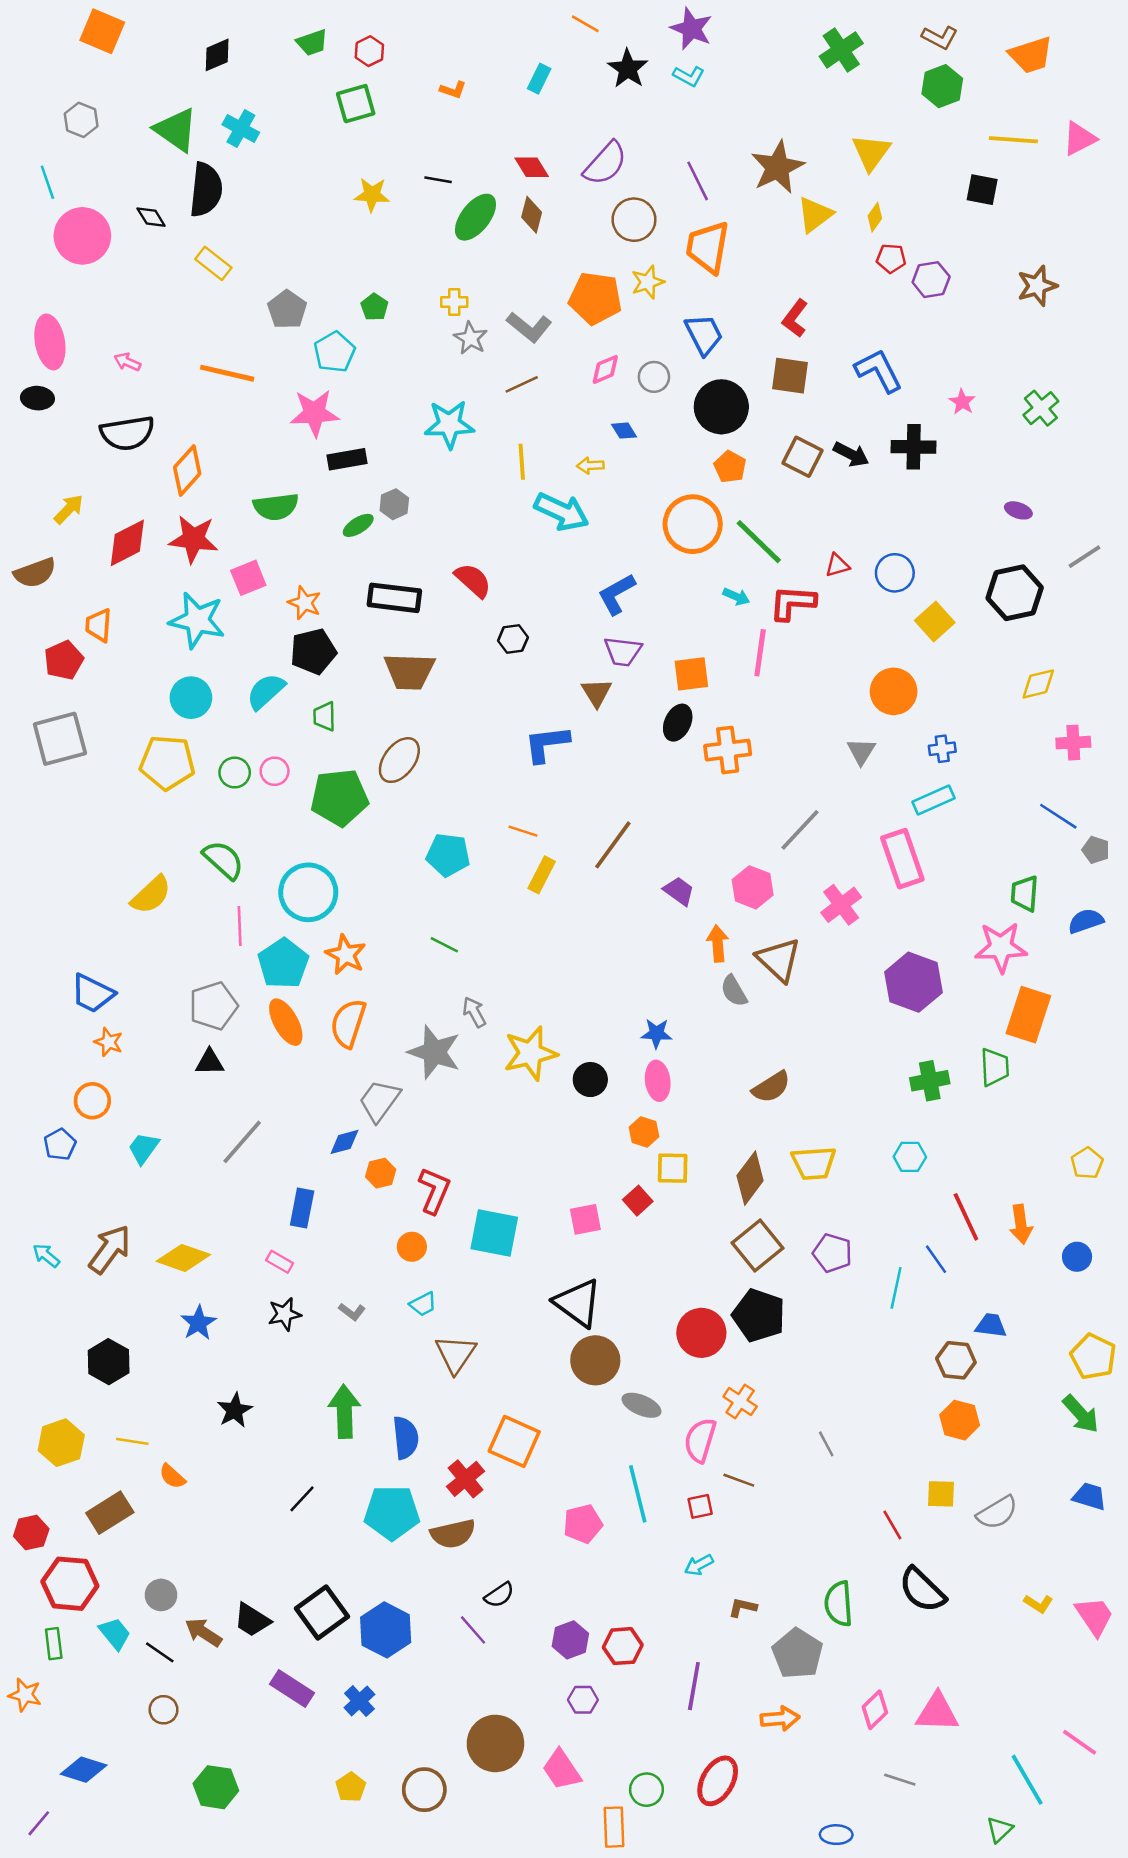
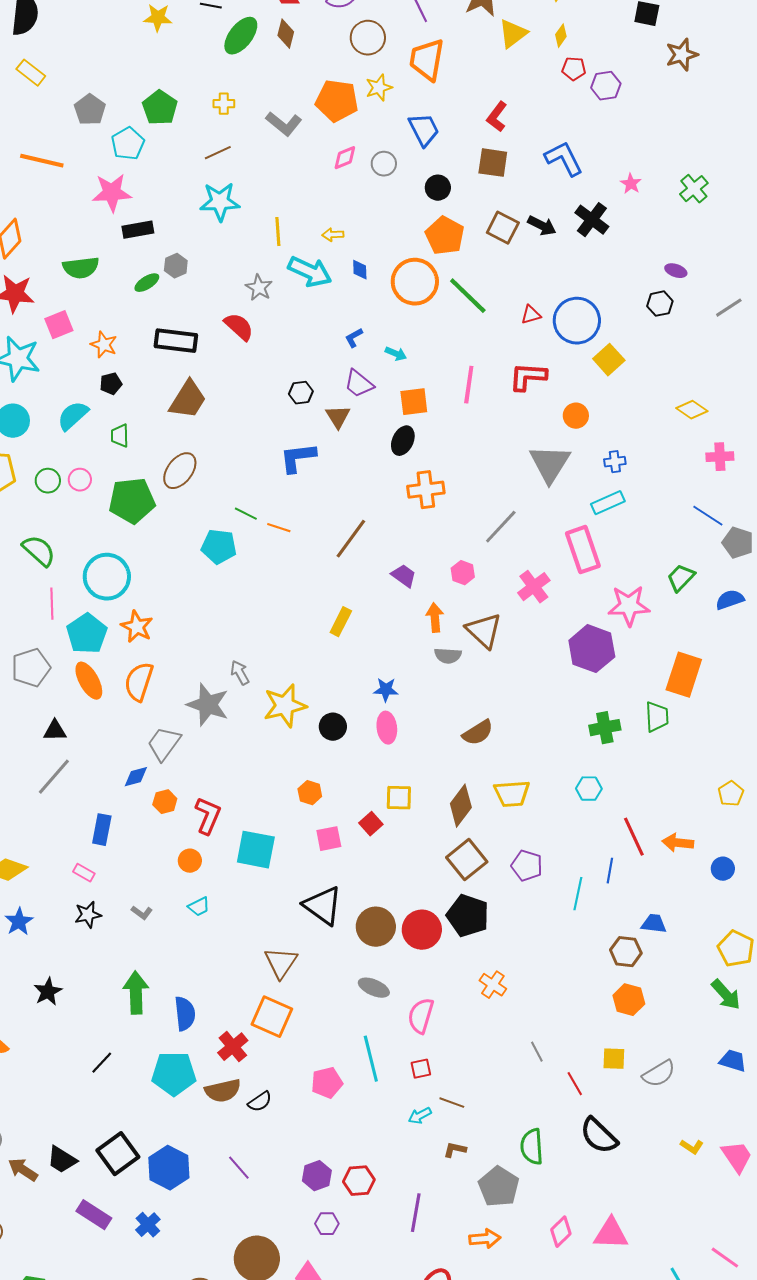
brown star: (1037, 286) -> (682, 55), moved
green pentagon: (374, 307) -> (160, 108), size x1.6
gray star: (470, 338) -> (259, 288), moved
brown line: (522, 384) -> (218, 153), moved
black circle: (721, 407) -> (438, 188), size x0.6
blue diamond: (624, 431) -> (360, 270), moved, turned 30
black cross: (914, 447) -> (592, 220), turned 36
orange pentagon: (730, 467) -> (445, 236), size x1.5
blue circle: (895, 573) -> (577, 321), size x1.5
black hexagon: (1015, 593) -> (660, 304), moved, size x0.6
blue L-shape: (617, 594) -> (354, 338), size x0.6
cyan arrow: (736, 597) -> (396, 354), moved
red L-shape: (792, 603) -> (528, 377), moved
black hexagon: (513, 639) -> (301, 393), moved
black pentagon: (313, 651) -> (111, 384), size x0.6
purple trapezoid: (623, 651) -> (359, 384), turned 32
brown trapezoid: (409, 671) -> (188, 400), turned -60
yellow diamond: (1038, 684) -> (692, 410), turned 48
orange circle: (894, 691) -> (576, 416), size x0.7
orange cross: (728, 750) -> (426, 490), moved
gray triangle: (861, 751) -> (550, 464), size x1.8
gray pentagon: (1096, 850) -> (738, 543), size x1.4
yellow rectangle: (542, 875) -> (341, 622), moved
pink hexagon: (753, 887) -> (463, 573), size x0.7
green trapezoid: (1025, 894) -> (681, 578), turned 40
green line: (444, 945) -> (246, 514), moved
pink star: (1001, 947) -> (629, 606), moved
gray semicircle: (734, 991) -> (448, 656), turned -56
black triangle: (210, 1062) -> (55, 731), moved
orange hexagon: (644, 1132) -> (310, 793), moved
orange arrow: (1021, 1224) -> (678, 843), turned 104
blue line: (936, 1259) -> (610, 871), turned 45
brown triangle: (456, 1354) -> (281, 963), moved
brown circle: (595, 1360) -> (376, 927), moved
orange cross: (740, 1402) -> (493, 985), moved
gray line: (826, 1444) -> (537, 1052), moved
brown line: (739, 1480) -> (452, 1103), moved
black semicircle: (499, 1595) -> (260, 1102), moved

